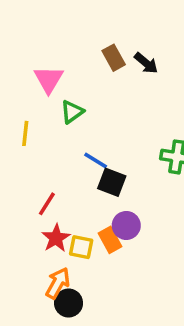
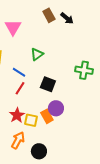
green triangle: (72, 112) -> (37, 54), moved
blue line: (96, 161) -> (19, 72), moved
red line: (47, 204) -> (20, 88), moved
black circle: (69, 303) -> (39, 151), moved

